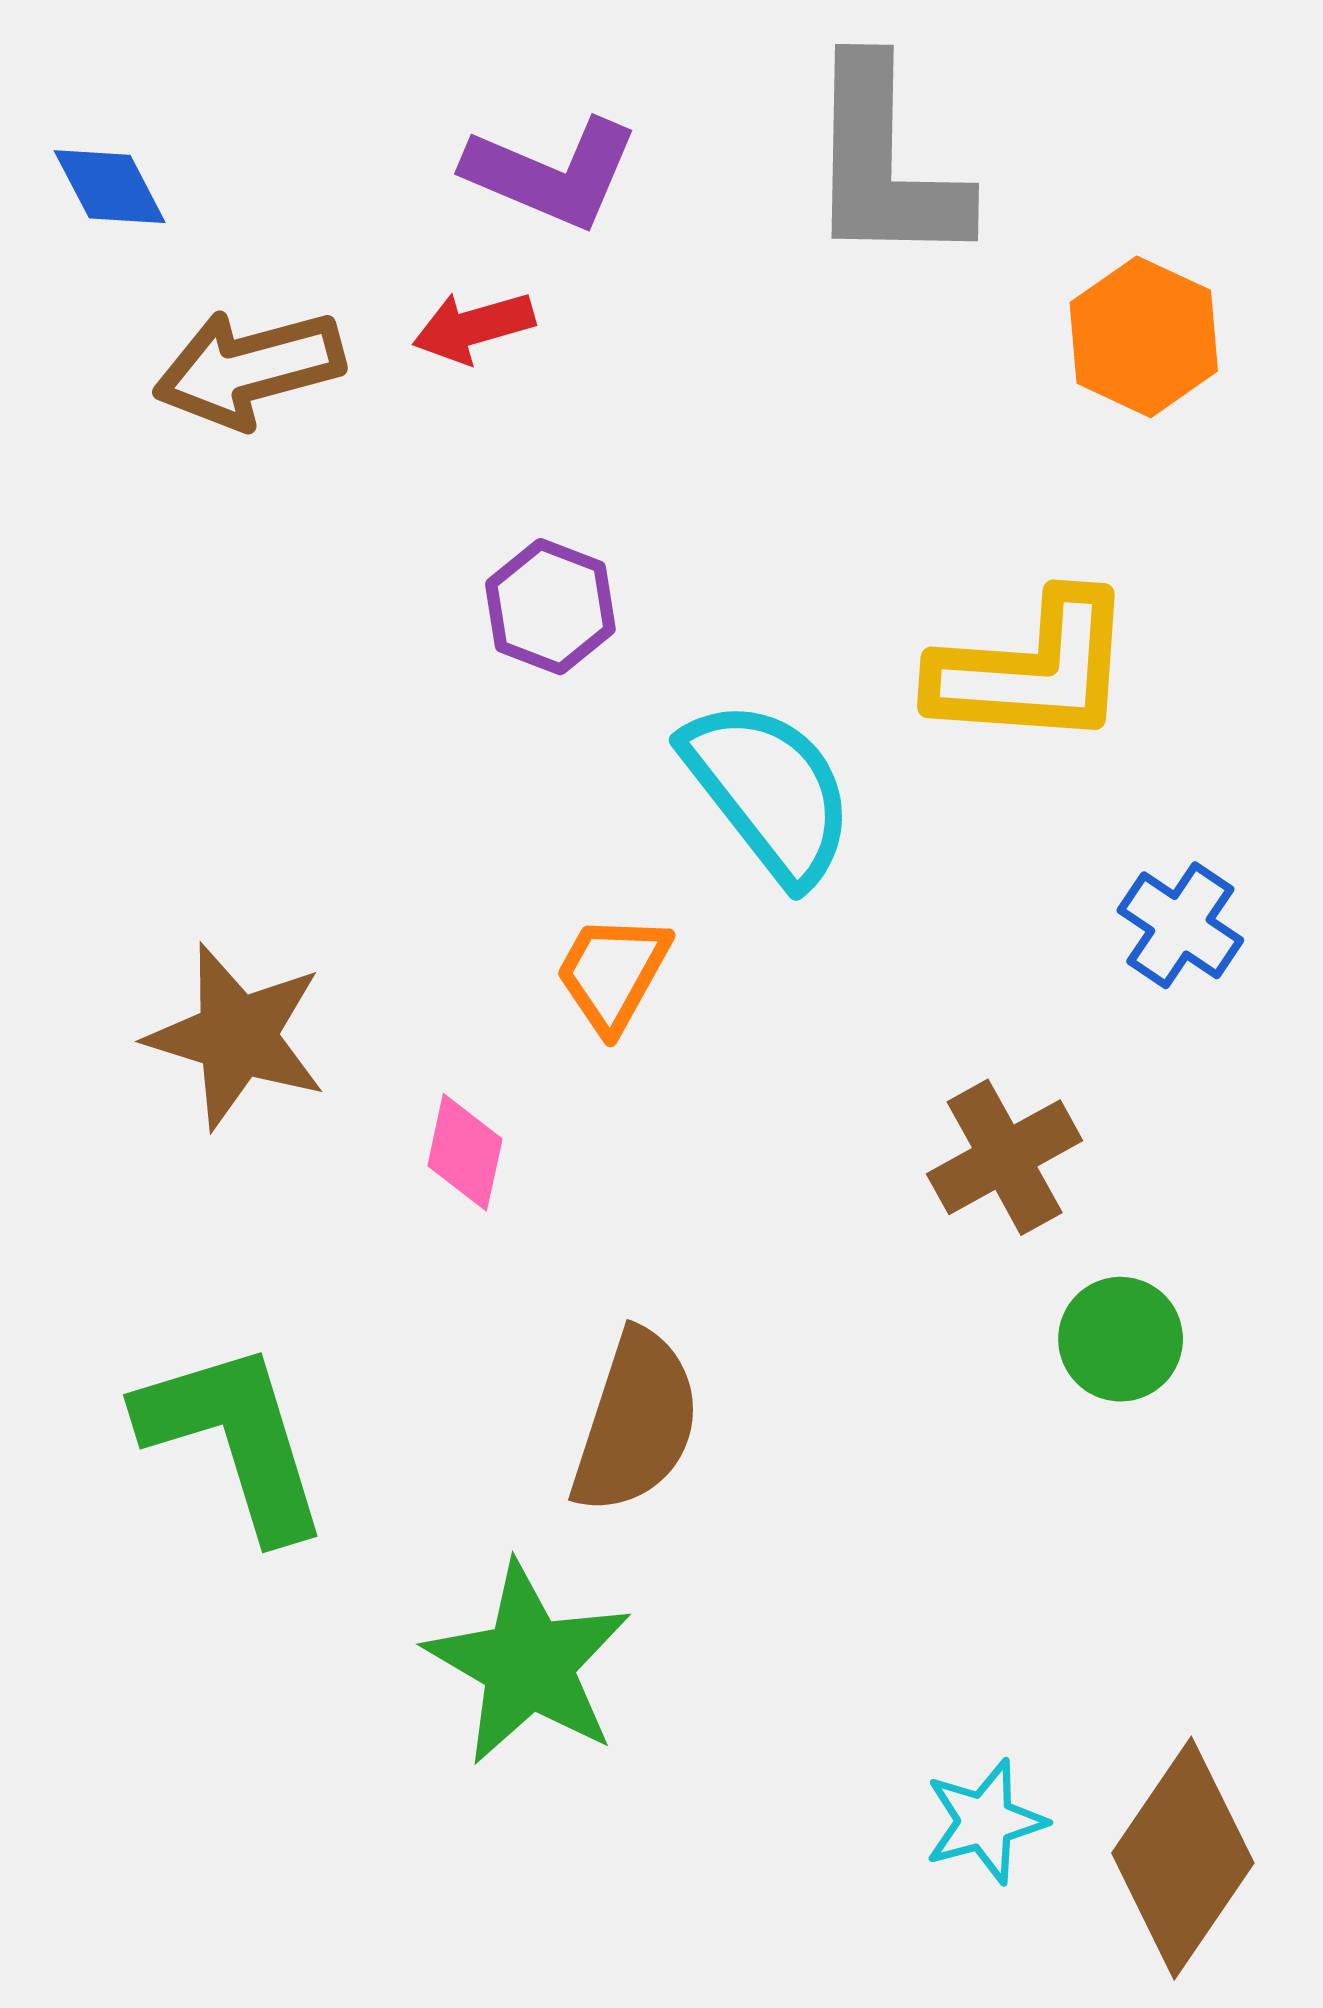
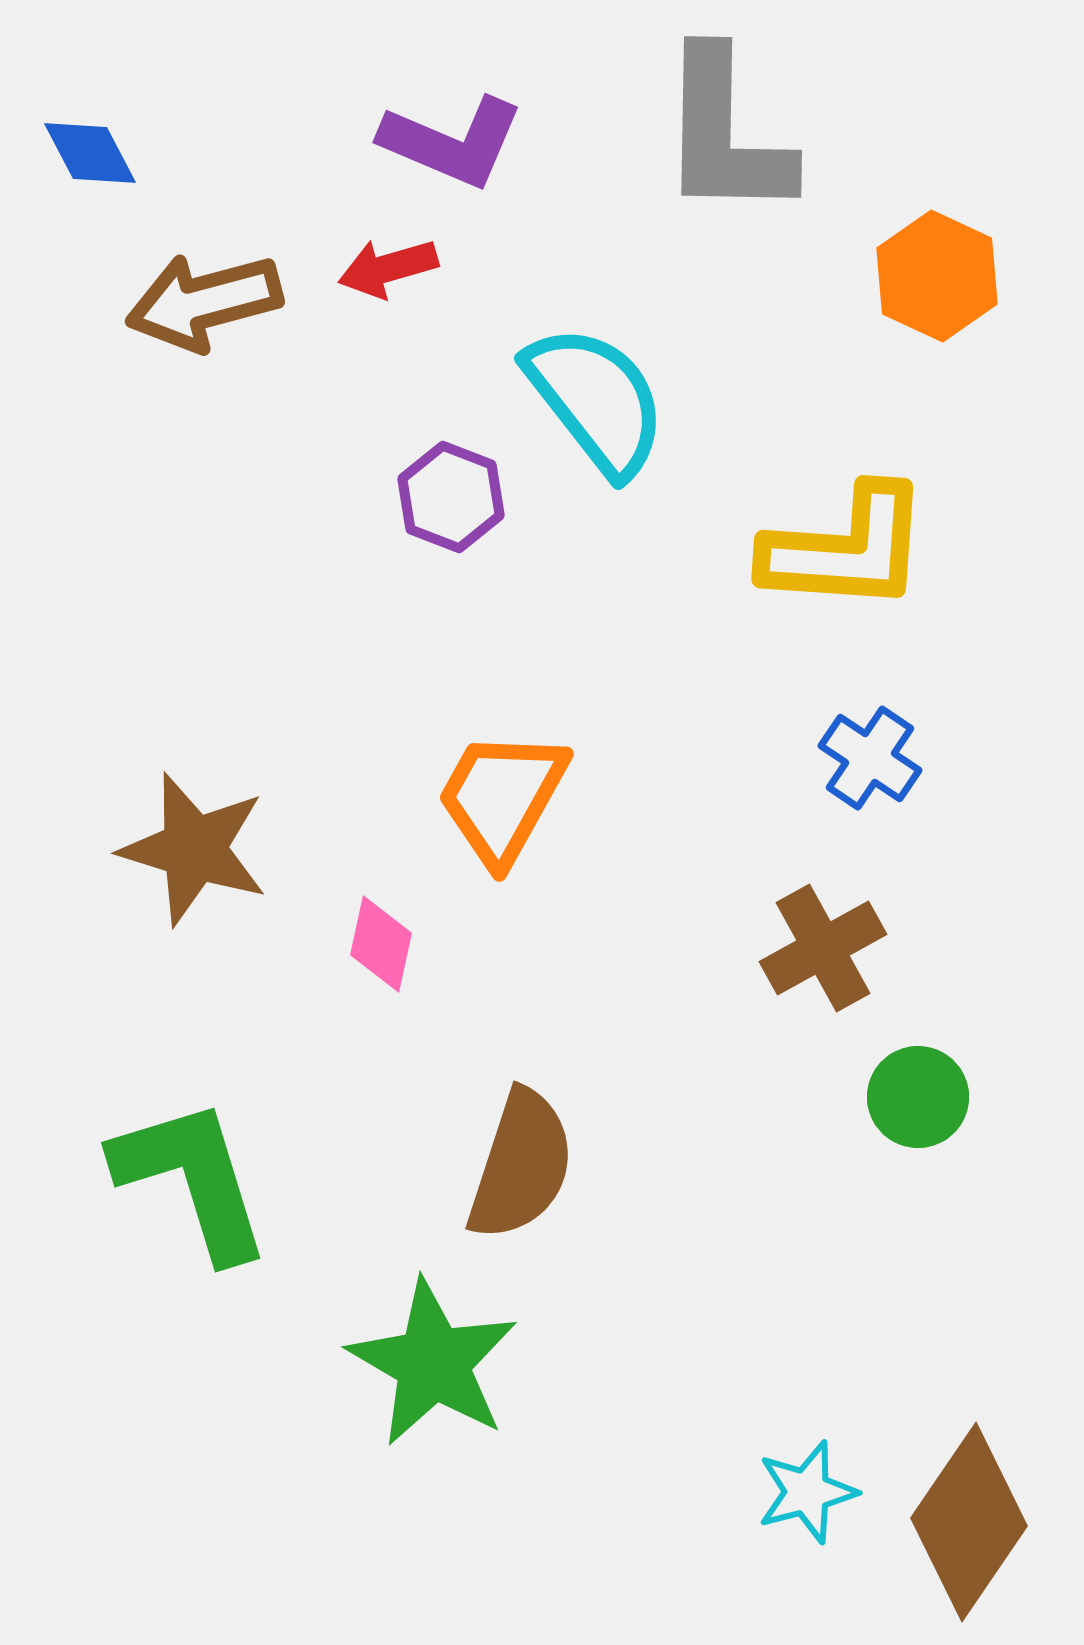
cyan semicircle: (769, 791) -> (596, 400), moved
blue cross: (1180, 925) -> (870, 758), moved
orange trapezoid: (613, 973) -> (502, 797), size x1.4

